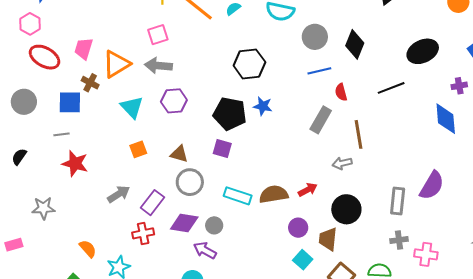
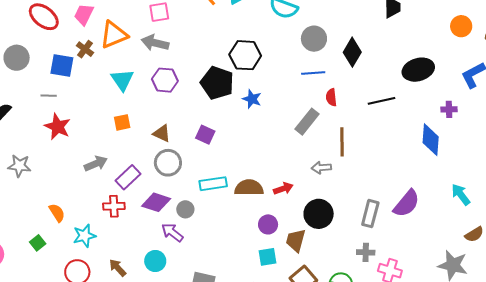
black pentagon: (230, 114) -> (217, 83), moved
cyan rectangle: (238, 196) -> (213, 184), turned -36
cyan square: (303, 260) -> (268, 257), turned 30

